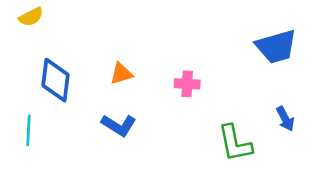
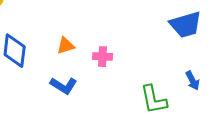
pink cross: (187, 84) -> (103, 57), moved

